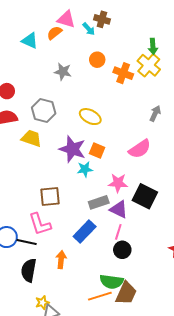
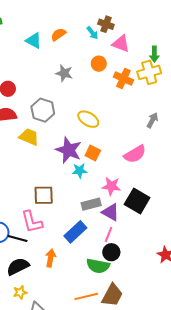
pink triangle: (66, 19) -> (121, 44), moved
yellow cross: (149, 65) -> (149, 72), turned 30
black semicircle: (29, 270) -> (18, 266), turned 50
green semicircle: (112, 282) -> (98, 266), moved
yellow star: (42, 302) -> (20, 292), moved

